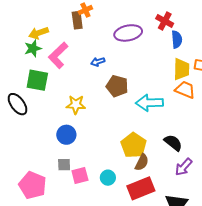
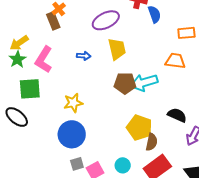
blue arrow: (98, 62) -> (84, 56), turned -144
yellow trapezoid: (181, 69) -> (117, 49), moved
brown pentagon: (117, 86) -> (125, 83), moved
blue circle: (66, 135) -> (72, 134), size x1.4

